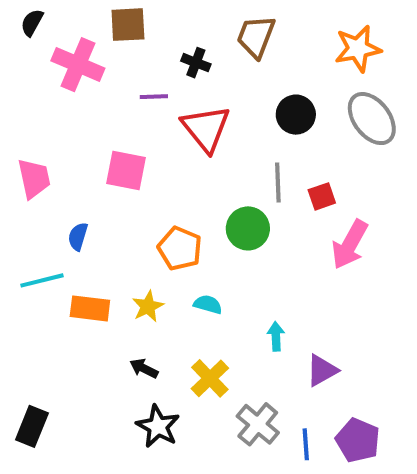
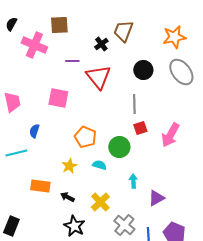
black cross: (196, 63) -> (101, 44), moved, turned 32
red square: (322, 196) -> (140, 128), moved
green circle: (248, 228) -> (119, 147), moved
orange rectangle: (90, 308) -> (40, 186), moved

